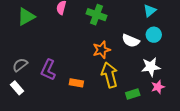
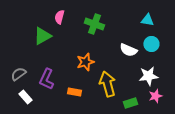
cyan triangle: (150, 11) -> (147, 20), turned 48
green triangle: (26, 17) -> (42, 36), moved
orange star: (101, 50) -> (85, 62), moved
white rectangle: (17, 88) -> (25, 97), moved

